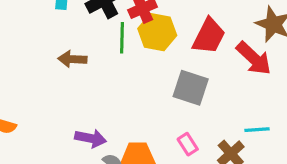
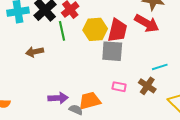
yellow hexagon: (157, 32) -> (95, 29), moved
red trapezoid: (209, 36) -> (117, 30), moved
pink rectangle: (188, 144) -> (119, 87), turned -32

